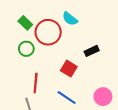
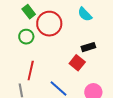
cyan semicircle: (70, 19) -> (85, 14), moved
red square: (69, 69) -> (77, 63), moved

